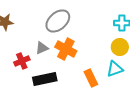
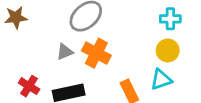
red cross: (22, 61) -> (29, 86), moved, turned -35

